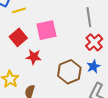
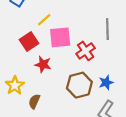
yellow line: (19, 10) -> (44, 20), moved, turned -32
red cross: (94, 42) -> (86, 51), moved

